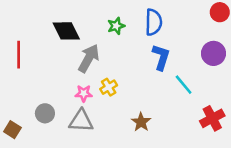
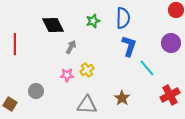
gray arrow: (89, 58) -> (71, 47), size x0.6
gray triangle: (81, 121) -> (87, 105), moved
brown star: (141, 122) -> (122, 98), moved

